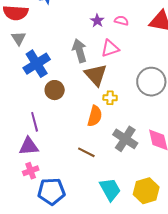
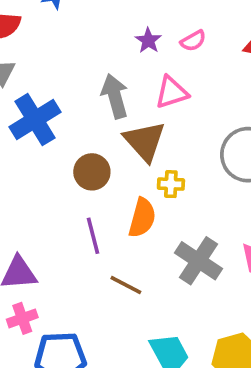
pink semicircle: (121, 21) -> (193, 41), turned 136
brown circle: (55, 90) -> (92, 172), moved
purple line: (35, 122) -> (93, 236), moved

